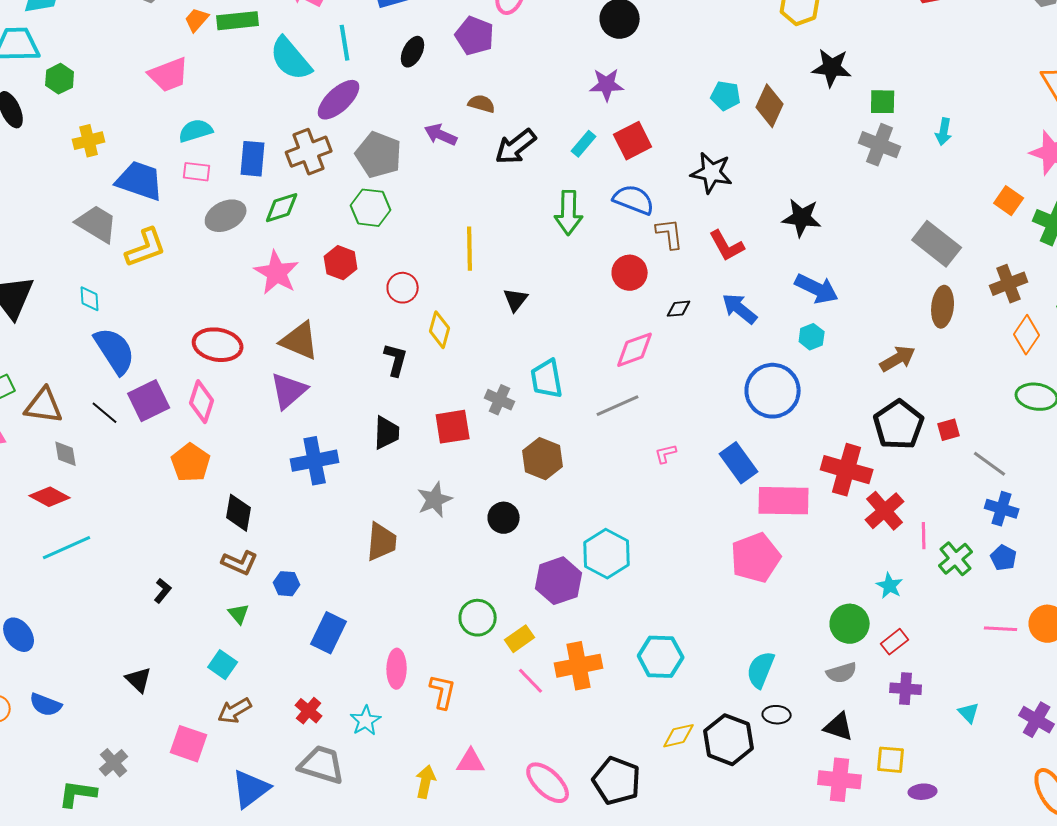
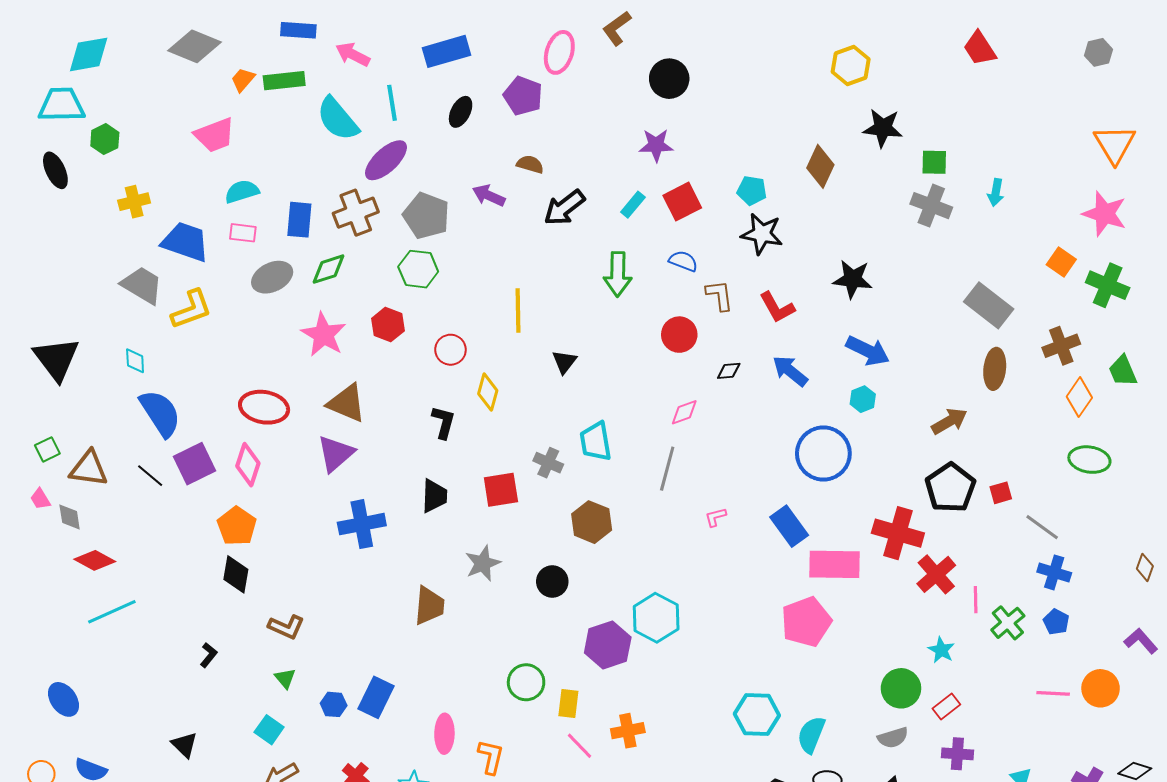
cyan pentagon: (726, 96) -> (752, 190), moved
blue semicircle: (634, 200) -> (683, 261), size x0.7
pink diamond: (635, 350) -> (684, 412), size x0.7
gray line: (618, 406) -> (667, 469), turned -51
gray diamond: (66, 454) -> (70, 517), moved
black diamond: (239, 513) -> (236, 574), moved
blue hexagon: (287, 584) -> (334, 704), moved
yellow rectangle: (520, 639) -> (568, 703), turned -48
cyan hexagon: (661, 657) -> (757, 715), moved
orange cross: (579, 666) -> (628, 731), size x0.7

